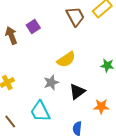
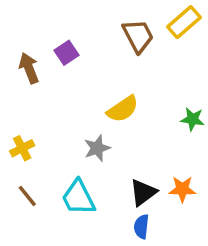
black triangle: (77, 91) -> (143, 193), moved
brown line: (10, 121) -> (27, 196), moved

